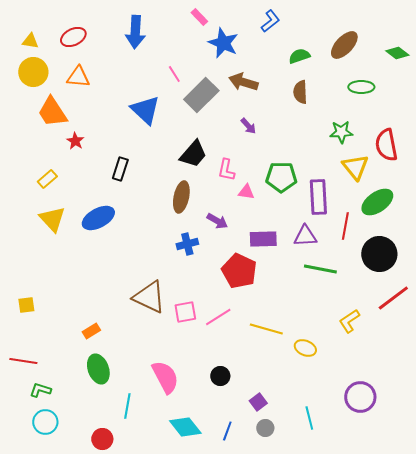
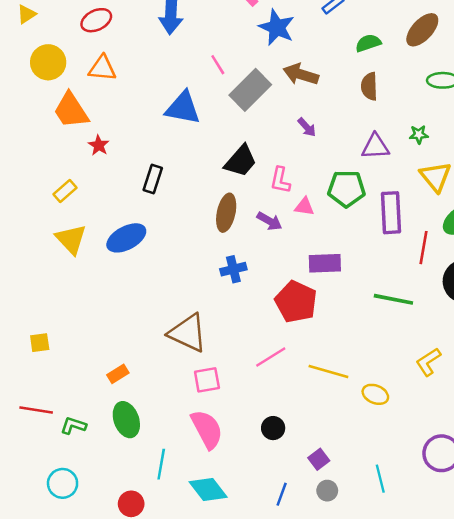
yellow triangle: (30, 41) -> (26, 14), moved, turned -42
blue triangle: (145, 110) -> (183, 108), turned -32
green star: (341, 132) -> (419, 134), size x0.7
purple arrow: (217, 221) -> (269, 221), moved
purple triangle: (305, 236) -> (375, 147), moved
pink square: (185, 312) -> (207, 380), moved
green L-shape: (40, 390) -> (73, 426), moved
cyan diamond: (185, 427) -> (208, 489), moved

